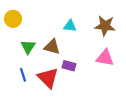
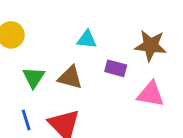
cyan triangle: (70, 26) -> (87, 39), moved
purple rectangle: (69, 66) -> (116, 68), moved

